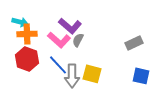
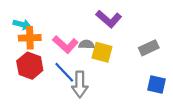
purple L-shape: (70, 26) -> (109, 19), moved
gray semicircle: (78, 40) -> (86, 44), turned 64
yellow square: (92, 74) -> (102, 52), moved

